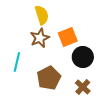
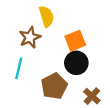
brown star: (40, 38) -> (30, 37), moved
black circle: (83, 57) -> (76, 63), moved

